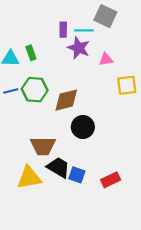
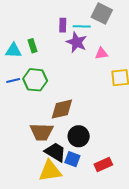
brown diamond: (66, 100) -> (62, 109), moved
black circle: (83, 127) -> (79, 136), moved
yellow triangle: (29, 178) -> (50, 171), moved

